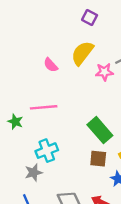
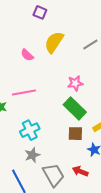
purple square: (90, 18) -> (40, 12), moved
pink star: (104, 72) -> (75, 83), moved
gray star: (34, 173) -> (32, 155), moved

